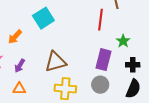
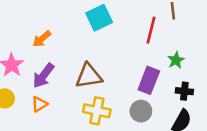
cyan square: (43, 18) -> (99, 18), moved
purple arrow: (20, 66) -> (43, 76), size x1.5
orange triangle: (19, 89) -> (39, 104), turned -40

